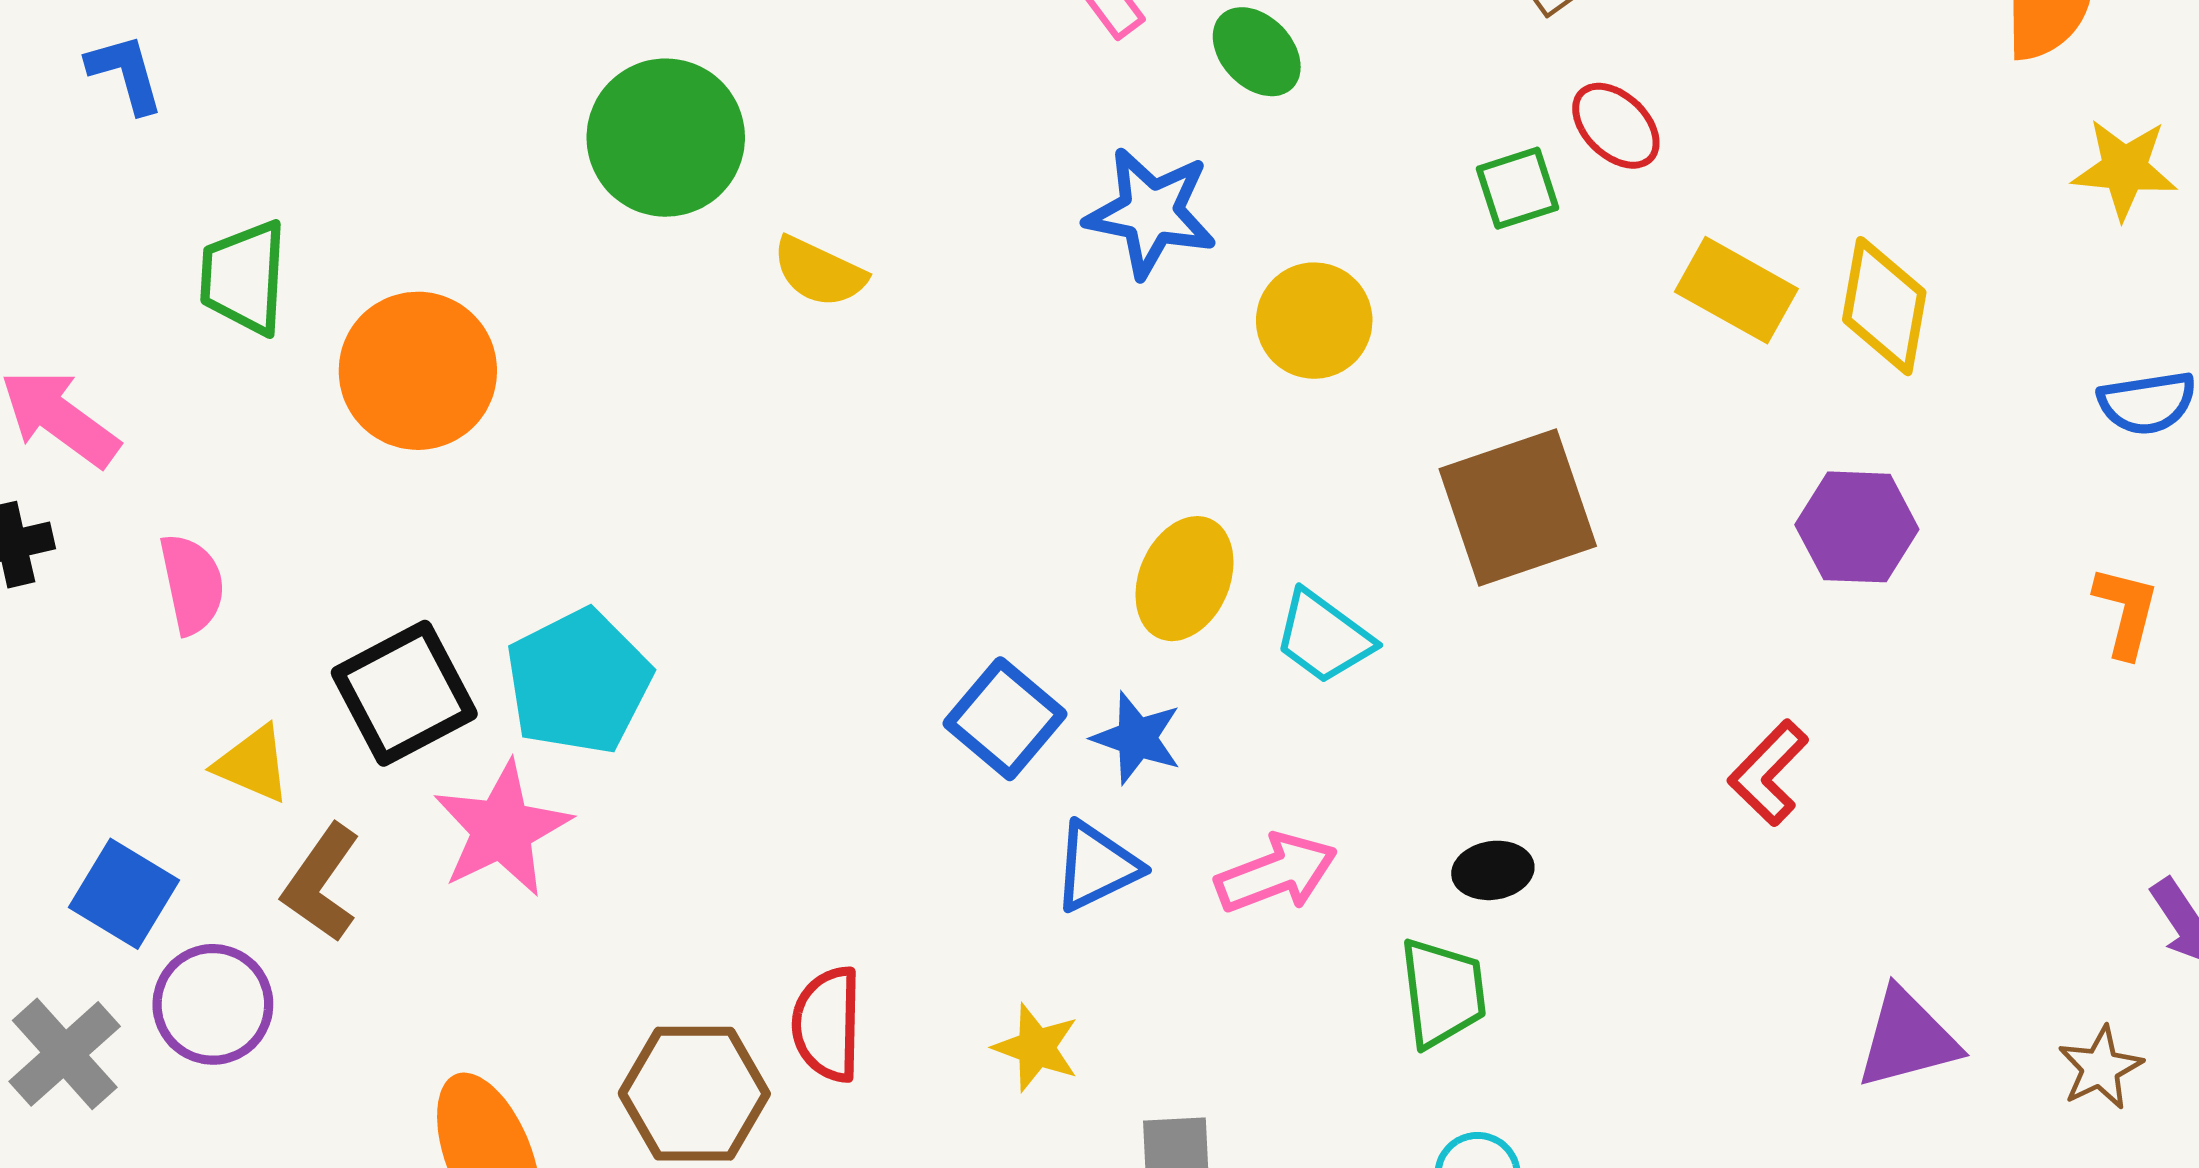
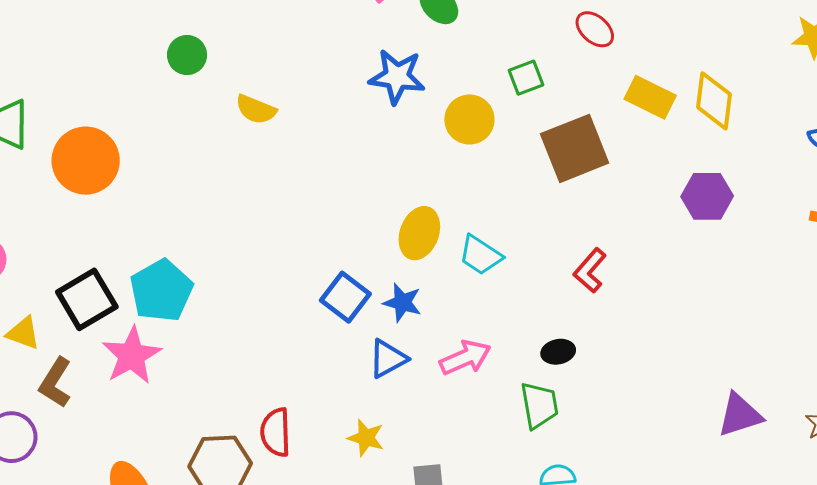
green circle: (666, 138) -> (187, 55), size x0.6
green square: (1517, 188) -> (526, 78), moved
brown square: (1518, 508) -> (575, 148), moved
red L-shape: (1768, 773) -> (590, 270), moved

